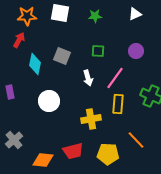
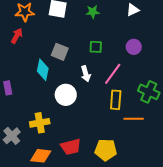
cyan diamond: (35, 64) -> (43, 70), moved
white circle: (49, 101) -> (66, 95), moved
yellow cross: (91, 119) -> (40, 123), moved
orange line: (136, 140) -> (134, 119), moved, turned -48

